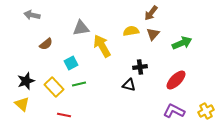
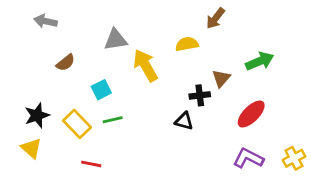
brown triangle: (153, 34) -> (221, 78), moved

